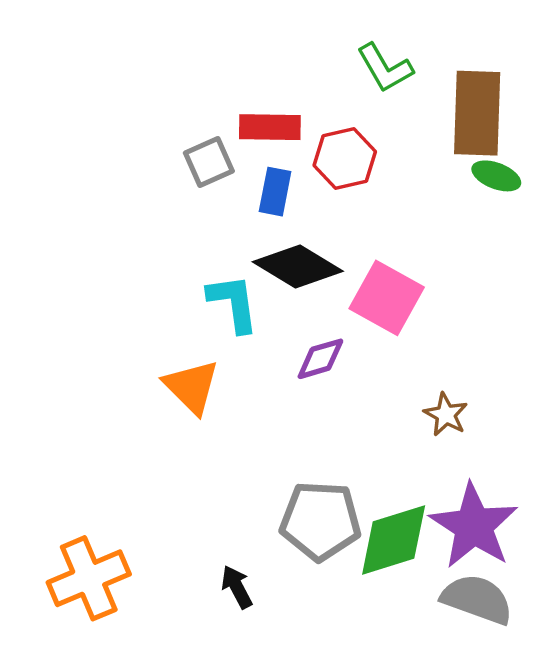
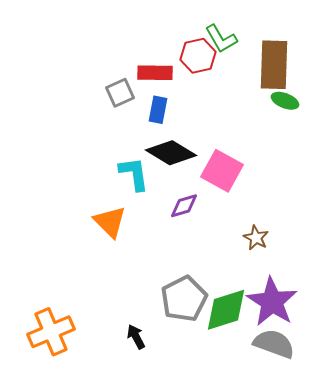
red hexagon: (345, 158) -> (198, 56), moved
gray pentagon: (320, 521) -> (184, 299), turned -30

